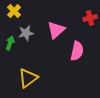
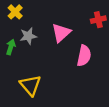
yellow triangle: (28, 78) -> (30, 85), turned -35

